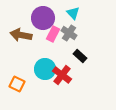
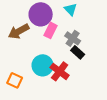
gray cross: (69, 33) -> (73, 38), moved
brown arrow: (21, 35) -> (19, 31), turned -40

